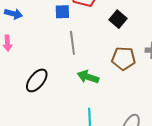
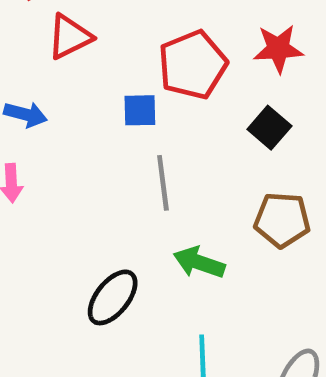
black ellipse: (37, 80) -> (113, 297), moved

